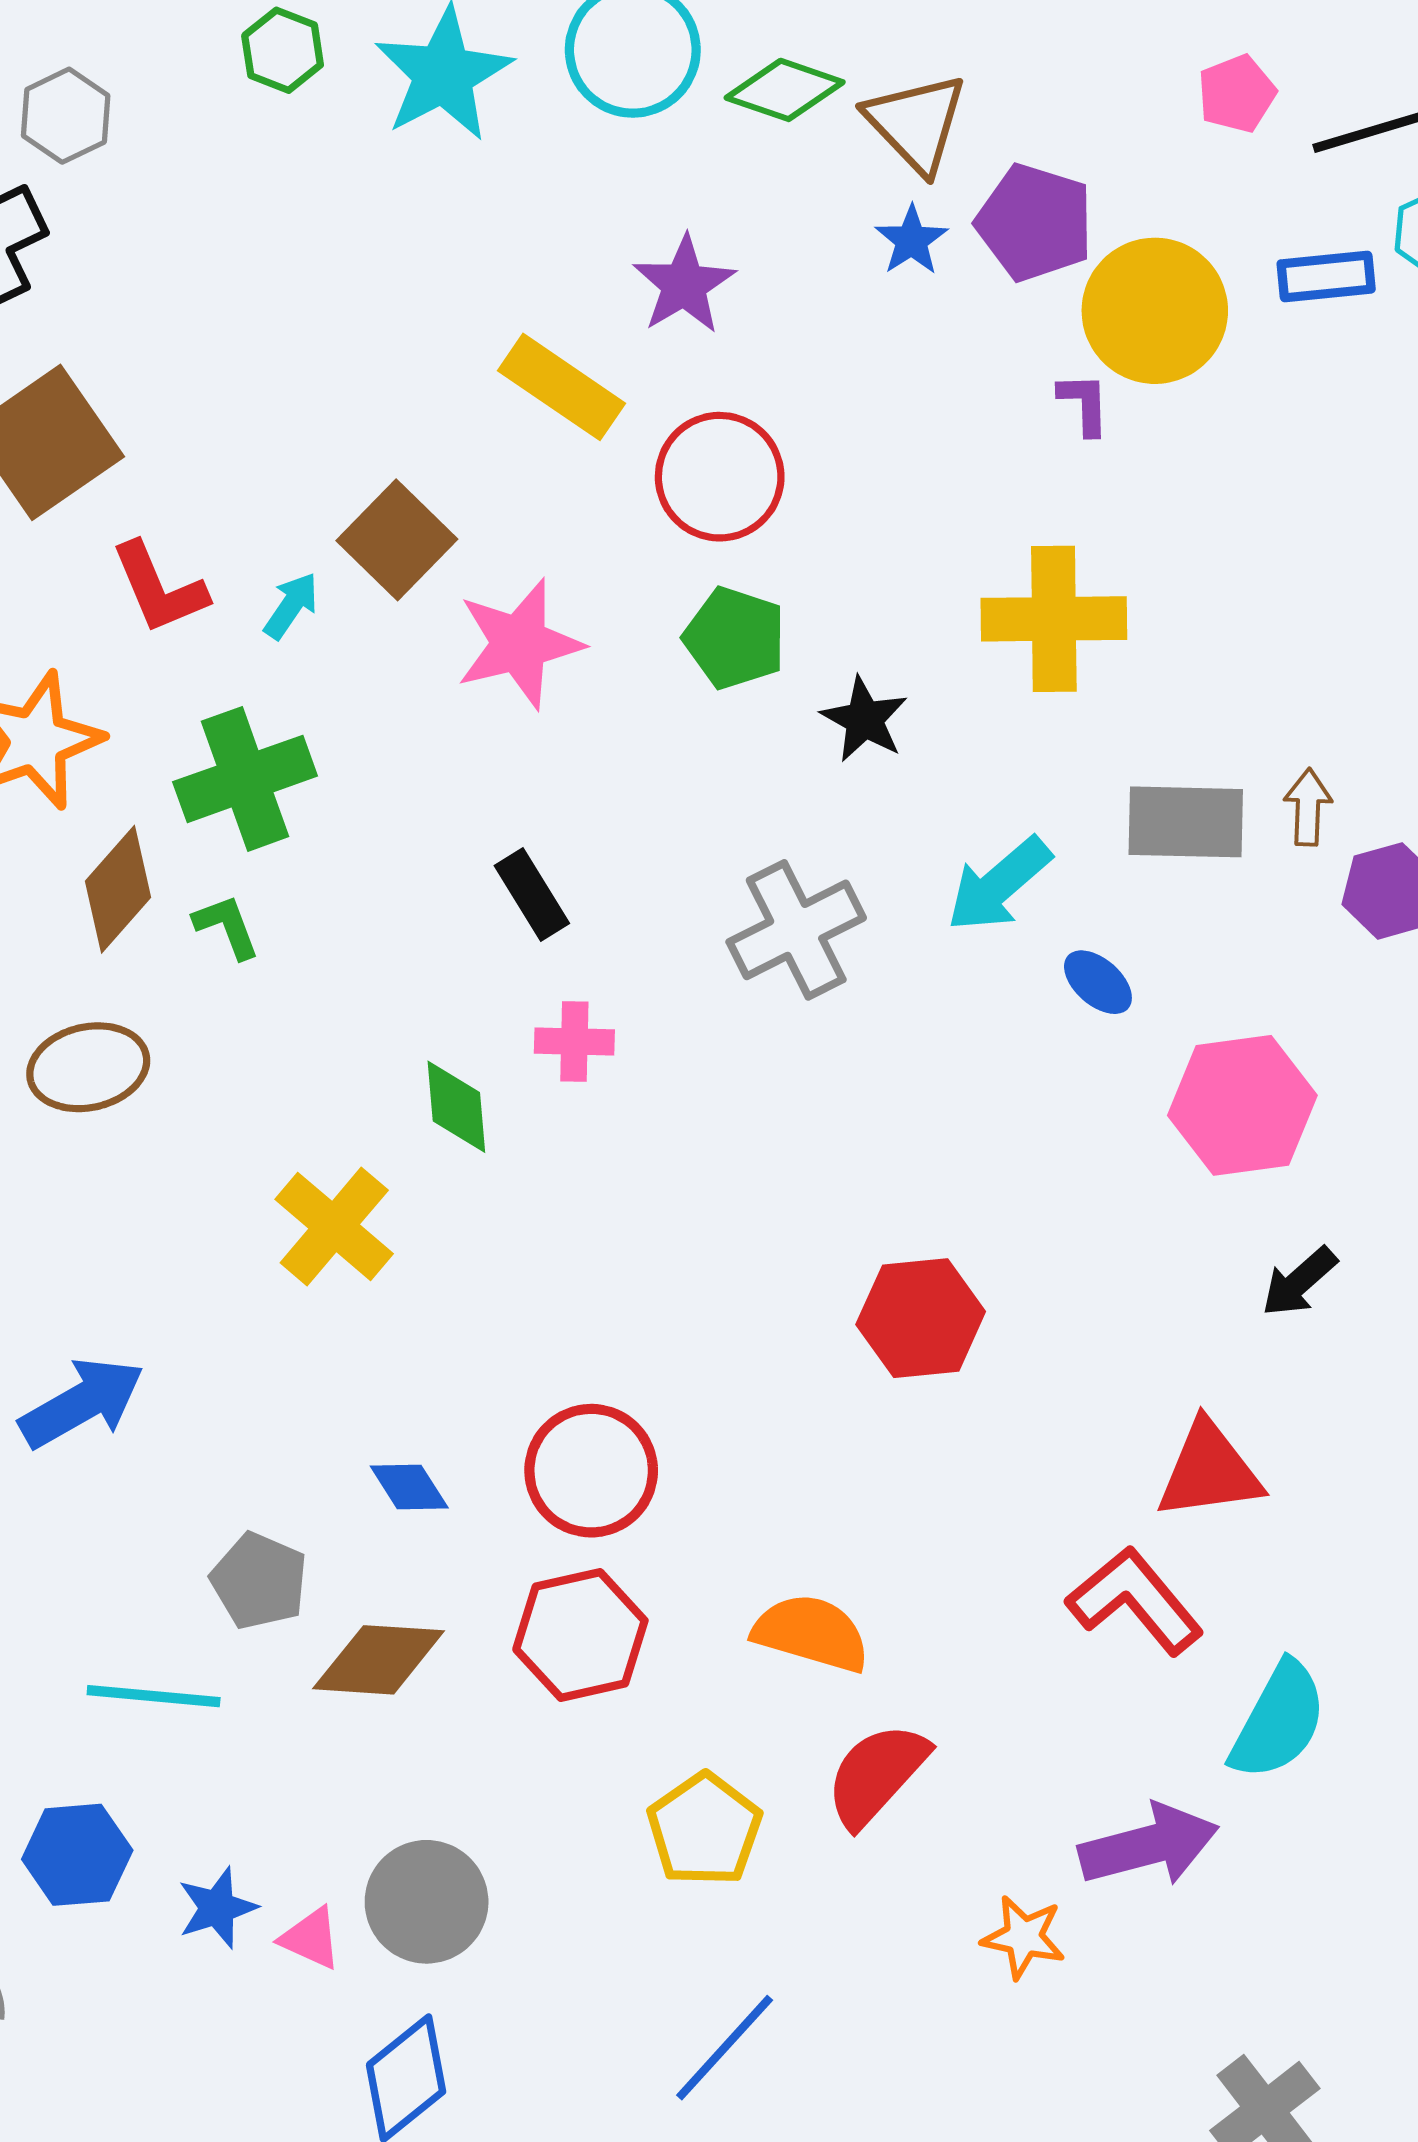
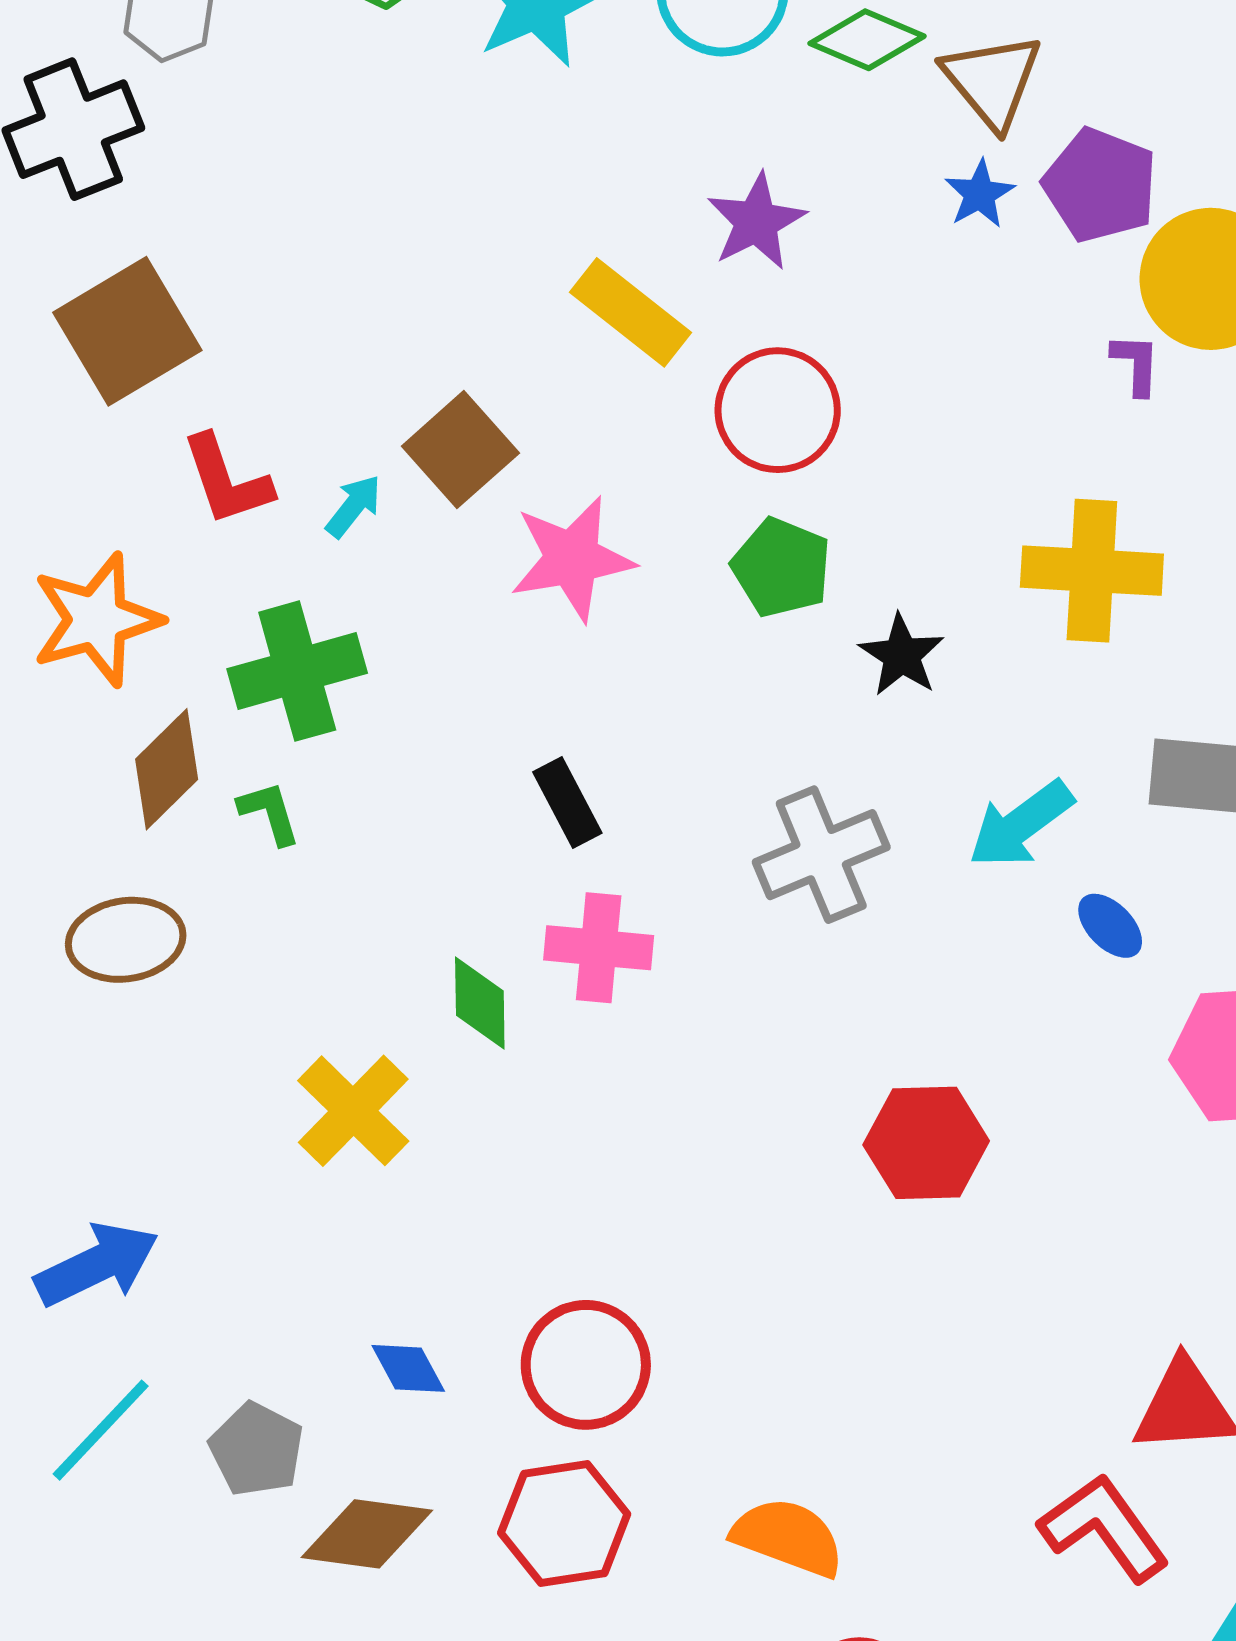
pink cross: (574, 1041) -> (599, 948), size x1.4
red hexagon: (921, 1318) -> (926, 1143), moved
cyan line: (154, 1696) -> (101, 1430), moved, turned -56

